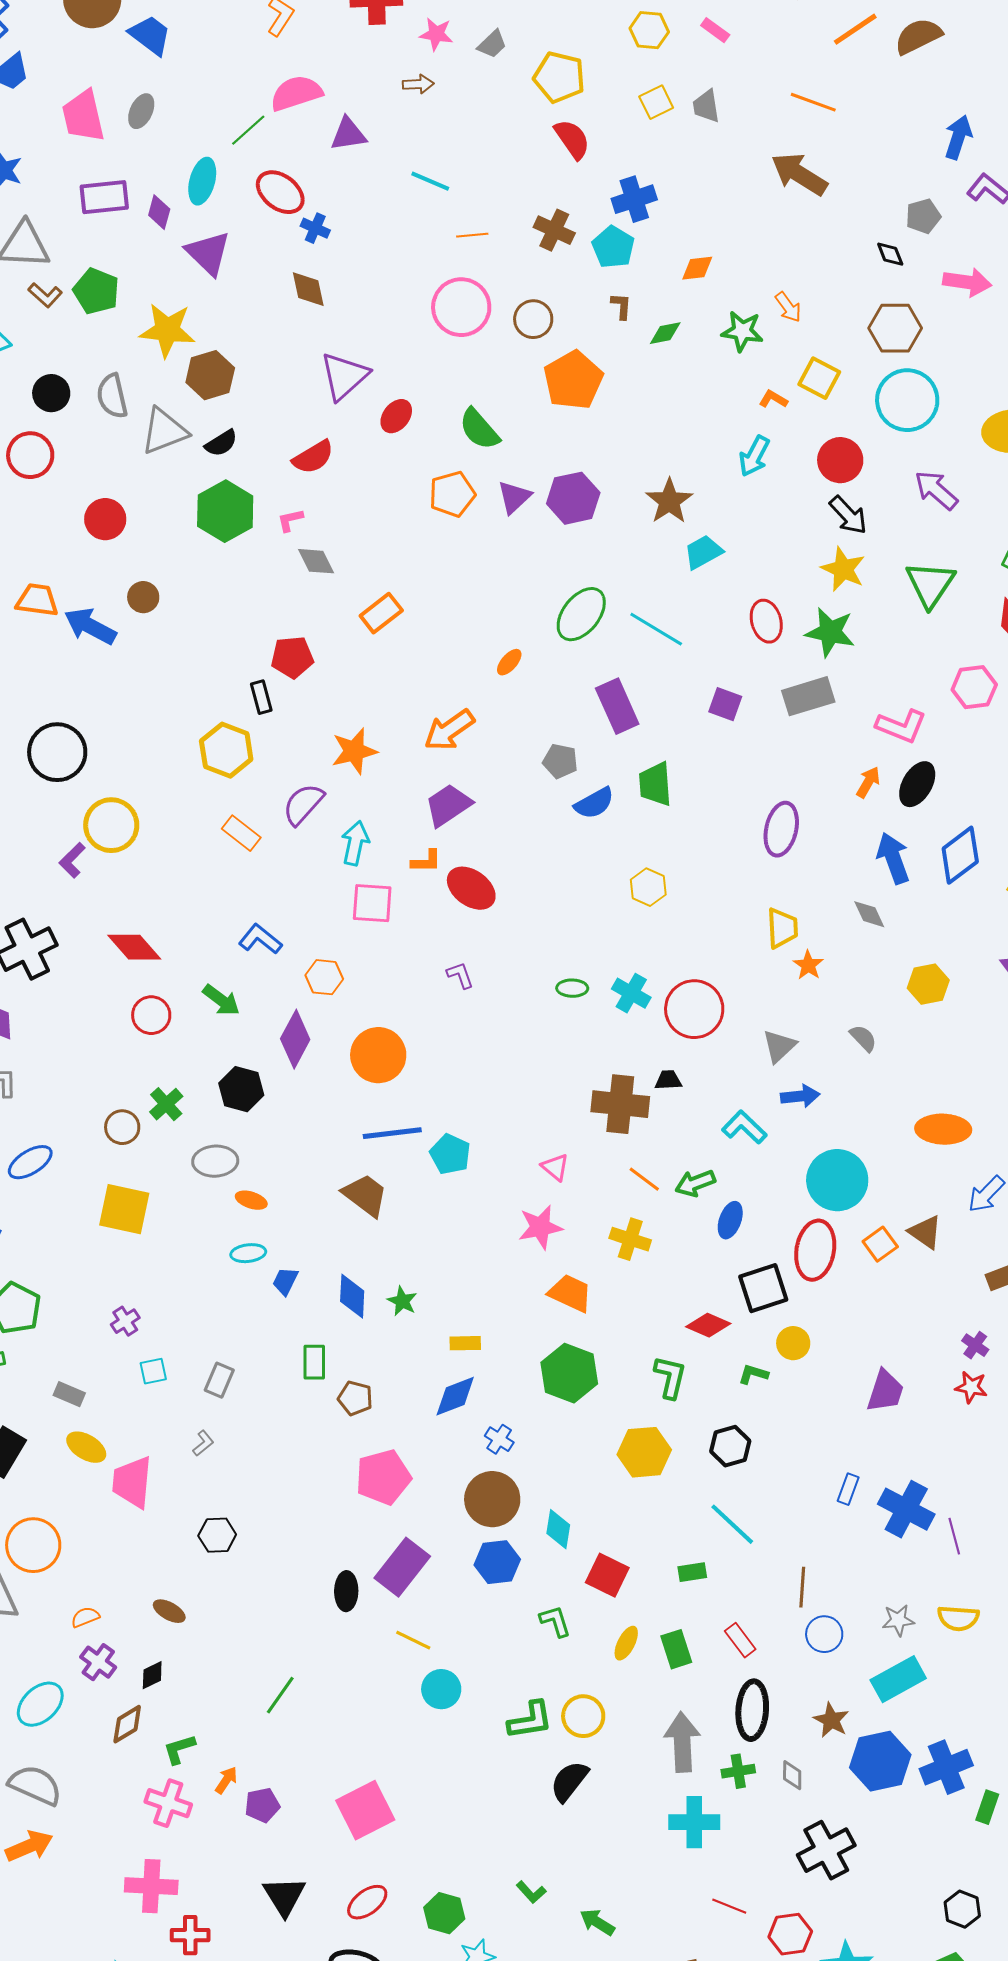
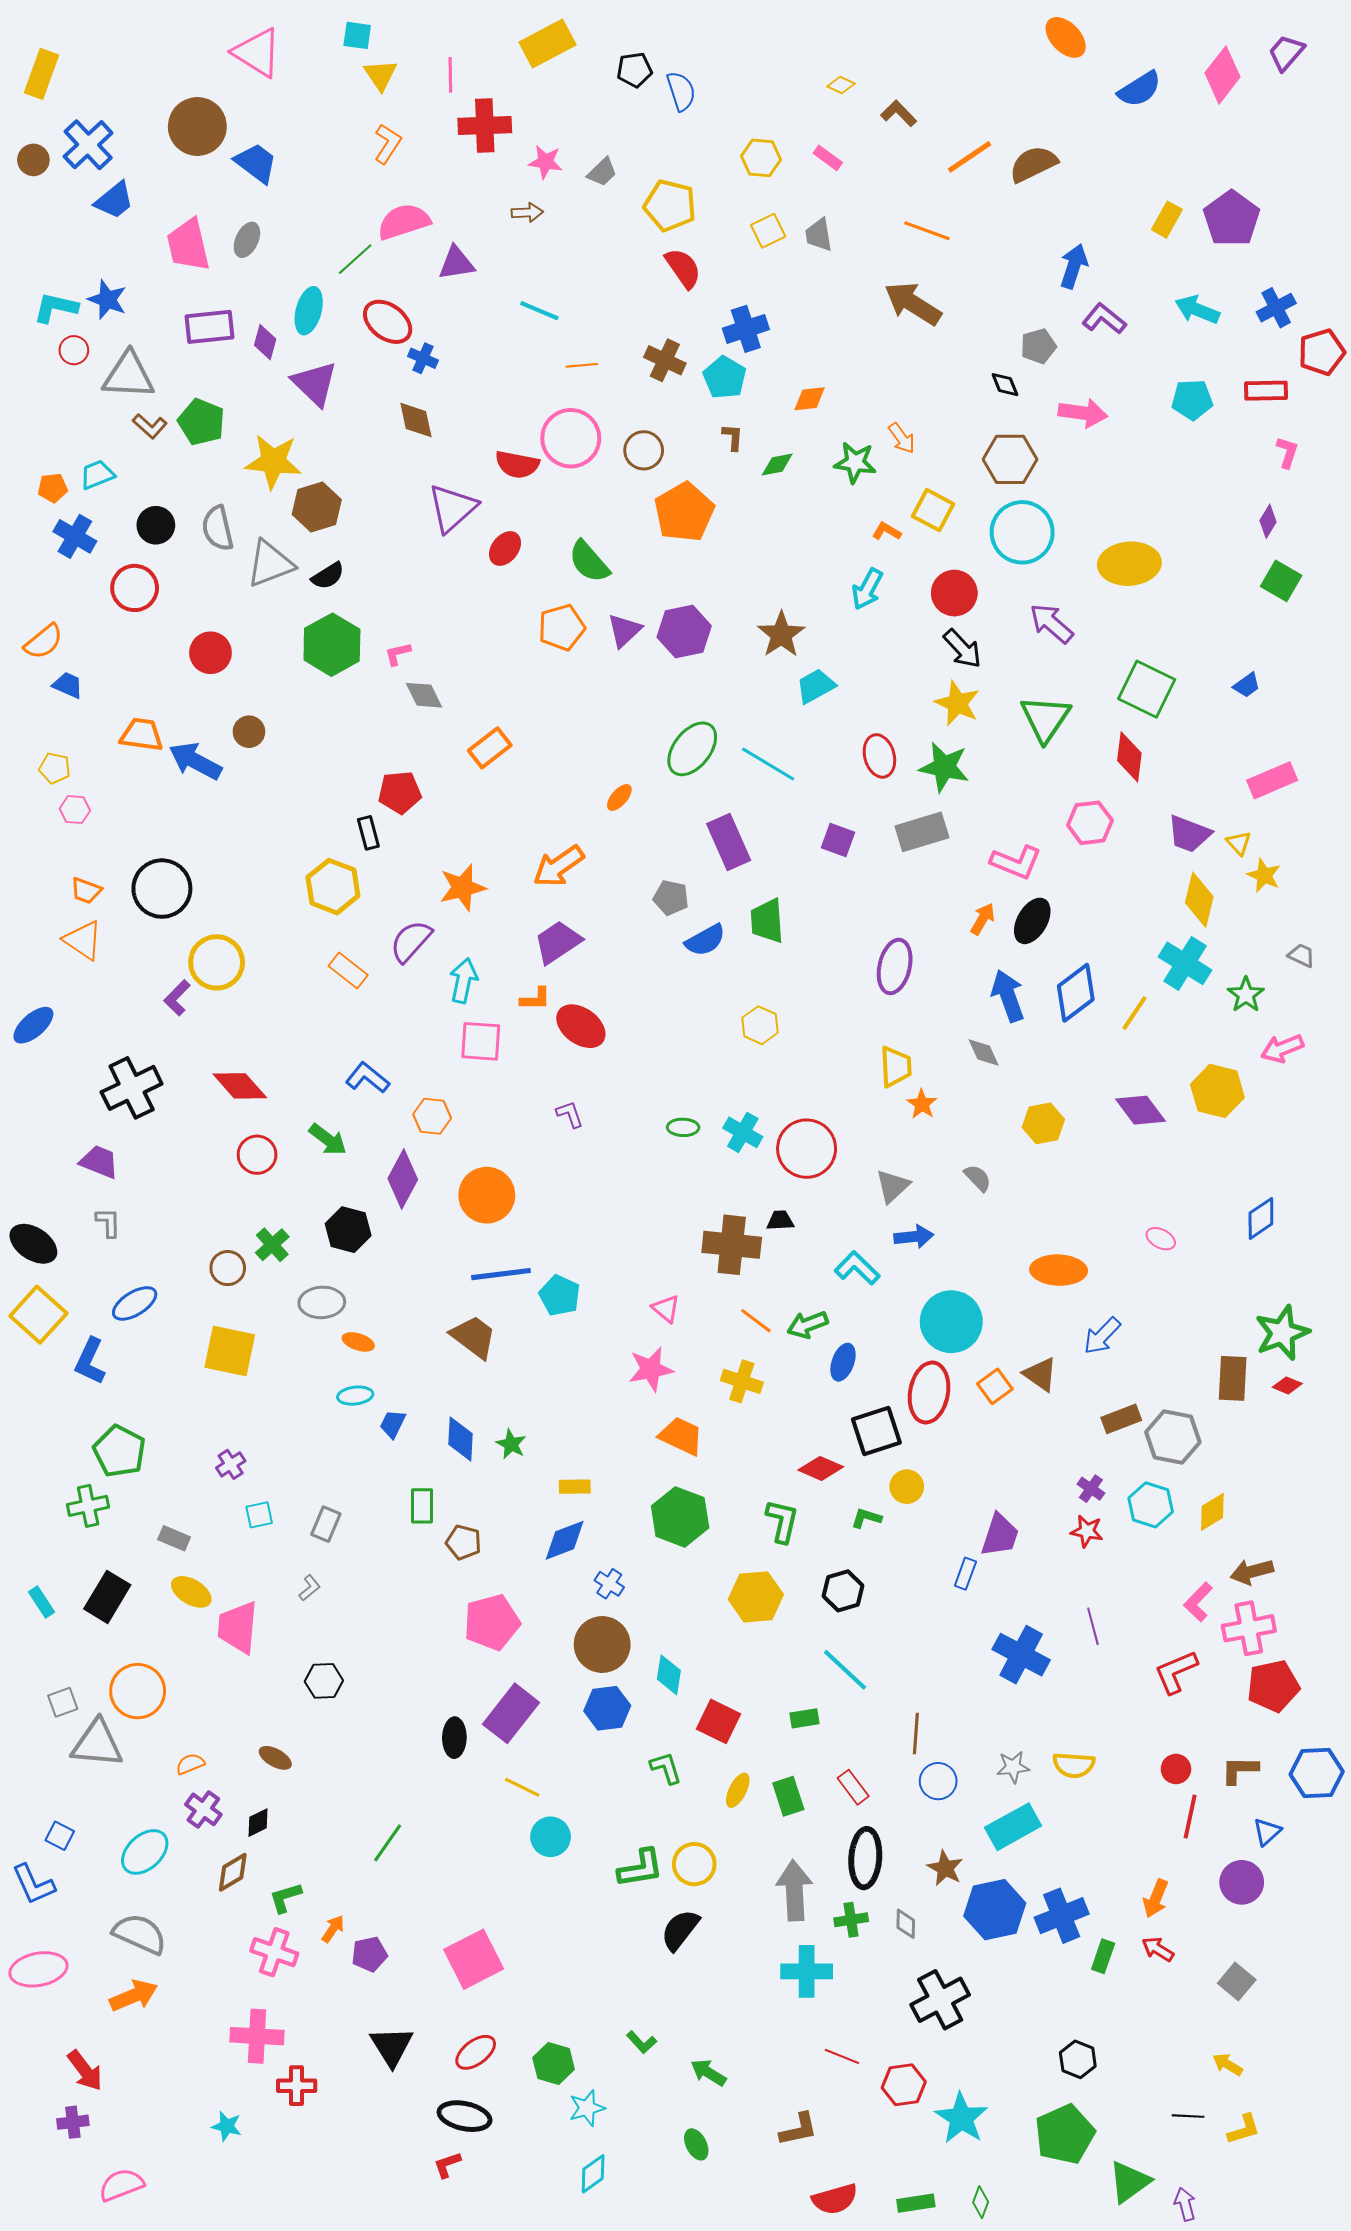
red semicircle: (313, 457) -> (517, 465), moved, turned 42
blue rectangle: (848, 1489) -> (965, 1574), moved
purple line: (954, 1536) -> (1093, 1626), moved

